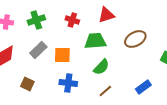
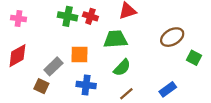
green cross: (36, 20) -> (68, 16), moved, turned 30
brown ellipse: (135, 39) -> (172, 37), moved
gray rectangle: (38, 50) -> (53, 66), moved

